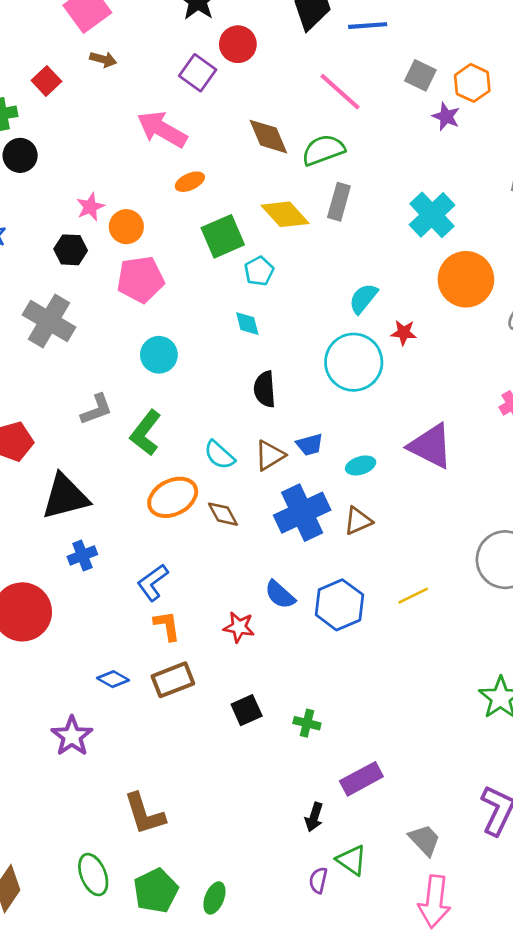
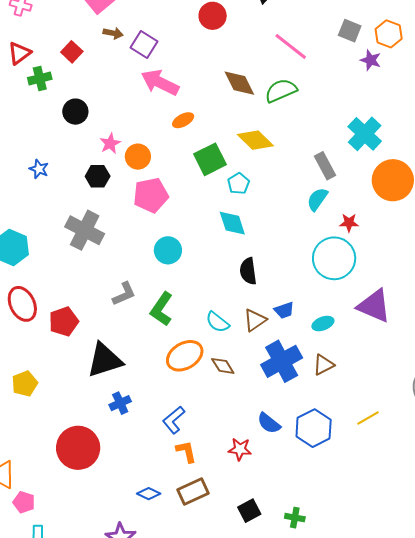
purple square: (198, 73) -> (144, 45), moved
black circle: (20, 155) -> (75, 112), moved
gray rectangle: (339, 202) -> (325, 166), moved, turned -40
cyan diamond: (247, 324) -> (232, 223), size x1.4
cyan circle: (354, 362) -> (334, 258), moved

